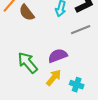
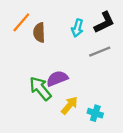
brown semicircle: (27, 13) -> (39, 33), turned 36
purple semicircle: (58, 56) -> (57, 78), moved

